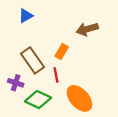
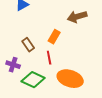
brown rectangle: (32, 60) -> (28, 45), size x0.6
orange ellipse: (79, 98) -> (70, 79), turned -30

